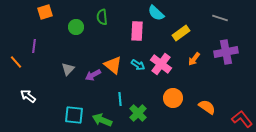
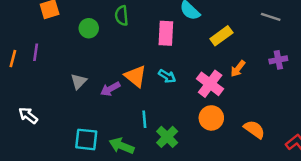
purple cross: (226, 52) -> (278, 60), size x0.6
orange line: (16, 62) -> (13, 59), moved, turned 56
pink cross: (161, 64) -> (210, 84), moved

